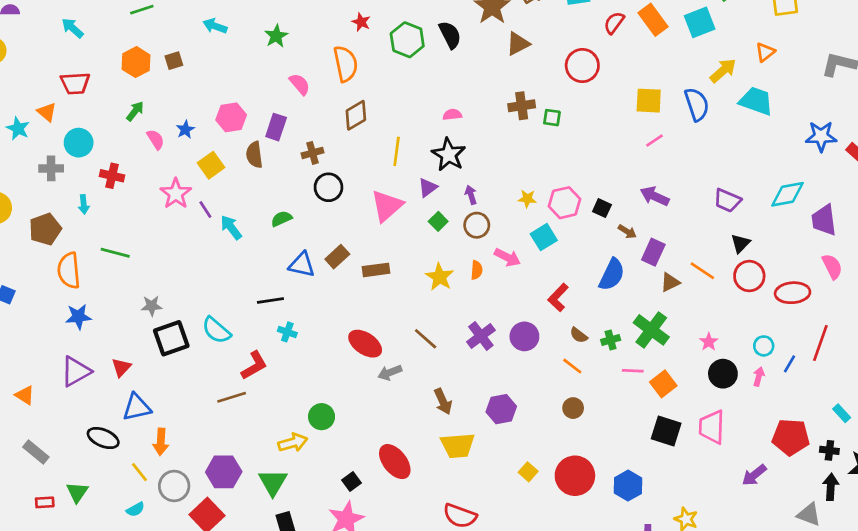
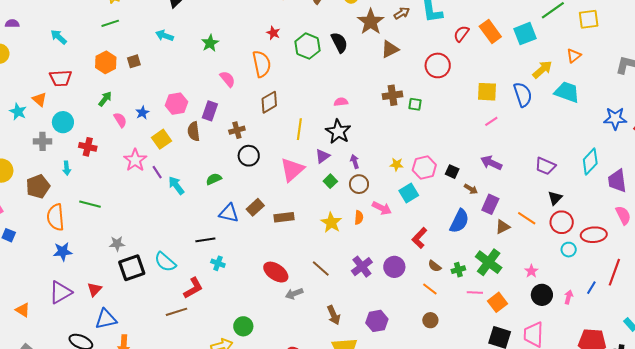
cyan diamond: (788, 194) -> (590, 161), turned -36
cyan circle: (764, 346) -> (569, 250), moved

